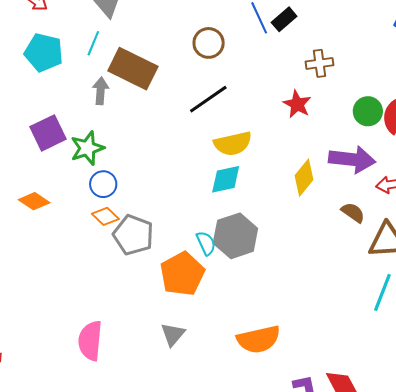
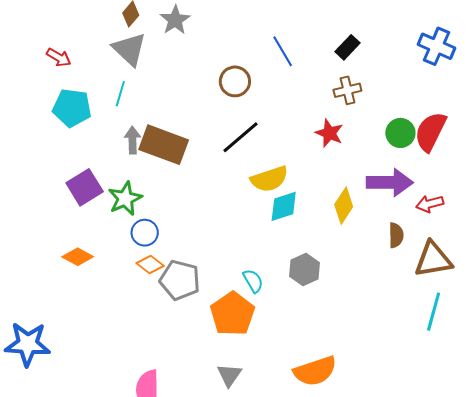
black rectangle: (284, 19) -> (347, 47), moved
brown rectangle: (133, 69) -> (164, 145), moved
cyan diamond: (226, 179) -> (284, 206), moved
brown semicircle: (353, 213) -> (396, 235), turned 60
gray hexagon: (235, 236) -> (305, 269), moved, size x0.7

